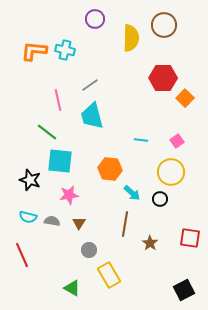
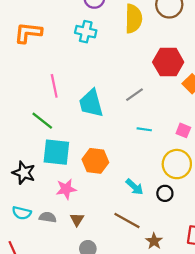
cyan cross: (65, 50) -> (86, 32), moved
gray line: (90, 85) -> (135, 95), moved
pink square: (177, 141) -> (183, 130), turned -32
orange hexagon: (110, 169) -> (95, 161), moved
brown line: (125, 224) -> (127, 220), turned -70

